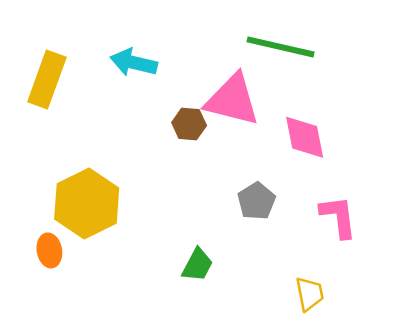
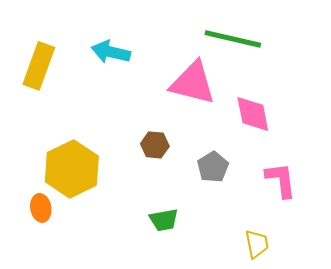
brown hexagon: (189, 124) -> (155, 145), moved
green trapezoid: (197, 265) -> (164, 220), turned 52

